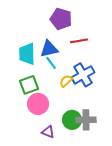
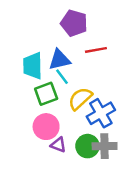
blue cross: (83, 75) -> (101, 113), moved
yellow semicircle: (66, 81) -> (80, 99), size x1.5
green square: (29, 85) -> (46, 94), moved
purple triangle: (48, 132) -> (58, 145), moved

